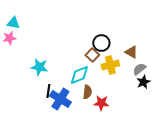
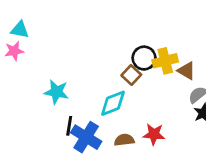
yellow cross: (110, 65) -> (165, 61), moved
brown semicircle: (87, 92) -> (124, 140), moved, turned -104
red star: (101, 103) -> (154, 134), moved

